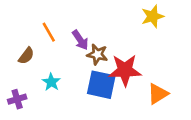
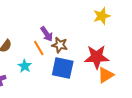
orange line: (49, 32) -> (39, 48), moved
red star: (125, 70) -> (97, 57), moved

